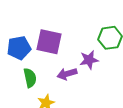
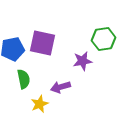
purple arrow: (67, 74) -> (61, 87), moved

